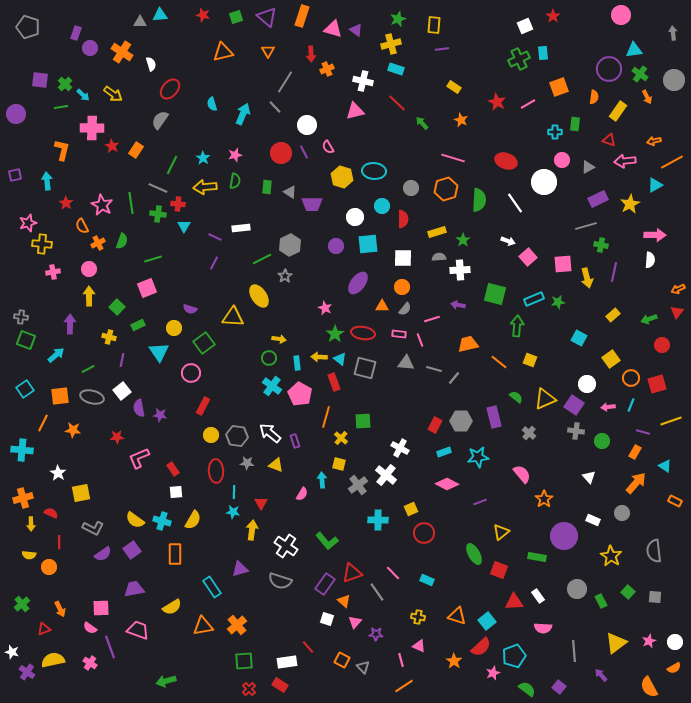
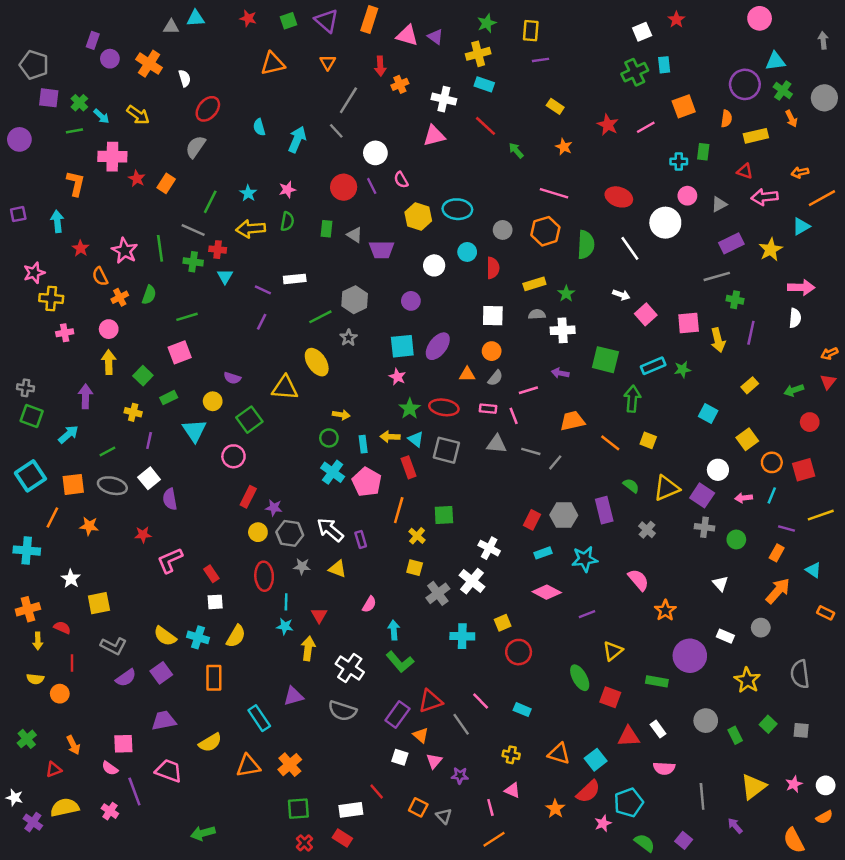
gray pentagon: (28, 27) -> (34, 65), moved
yellow rectangle: (618, 111) -> (756, 136), turned 42
cyan square: (368, 244) -> (402, 346), moved
cyan square: (25, 389) -> (30, 476), size x1.4
purple star: (160, 415) -> (274, 508), moved
cyan arrow: (322, 480) -> (394, 630), moved

